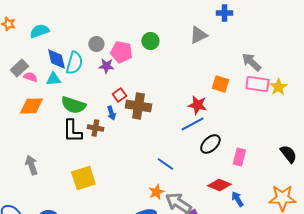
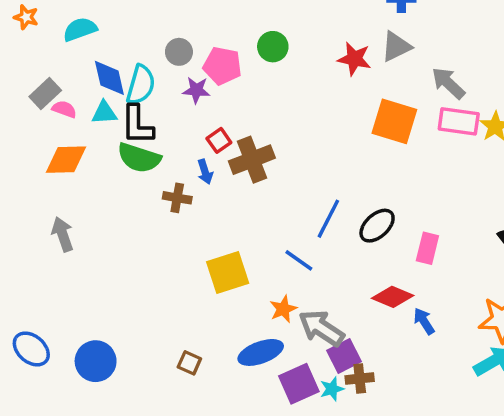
gray triangle: (198, 35) -> (396, 47), moved
orange square: (220, 84) -> (394, 121), size x1.5
red star: (197, 105) -> (354, 59), moved
brown cross: (138, 106) -> (252, 160), turned -30
blue line: (192, 124) -> (328, 219), moved, turned -35
black L-shape: (72, 131) -> (137, 125), moved
gray arrow: (31, 165) -> (63, 234), moved
yellow square: (83, 178) -> (228, 273), moved

